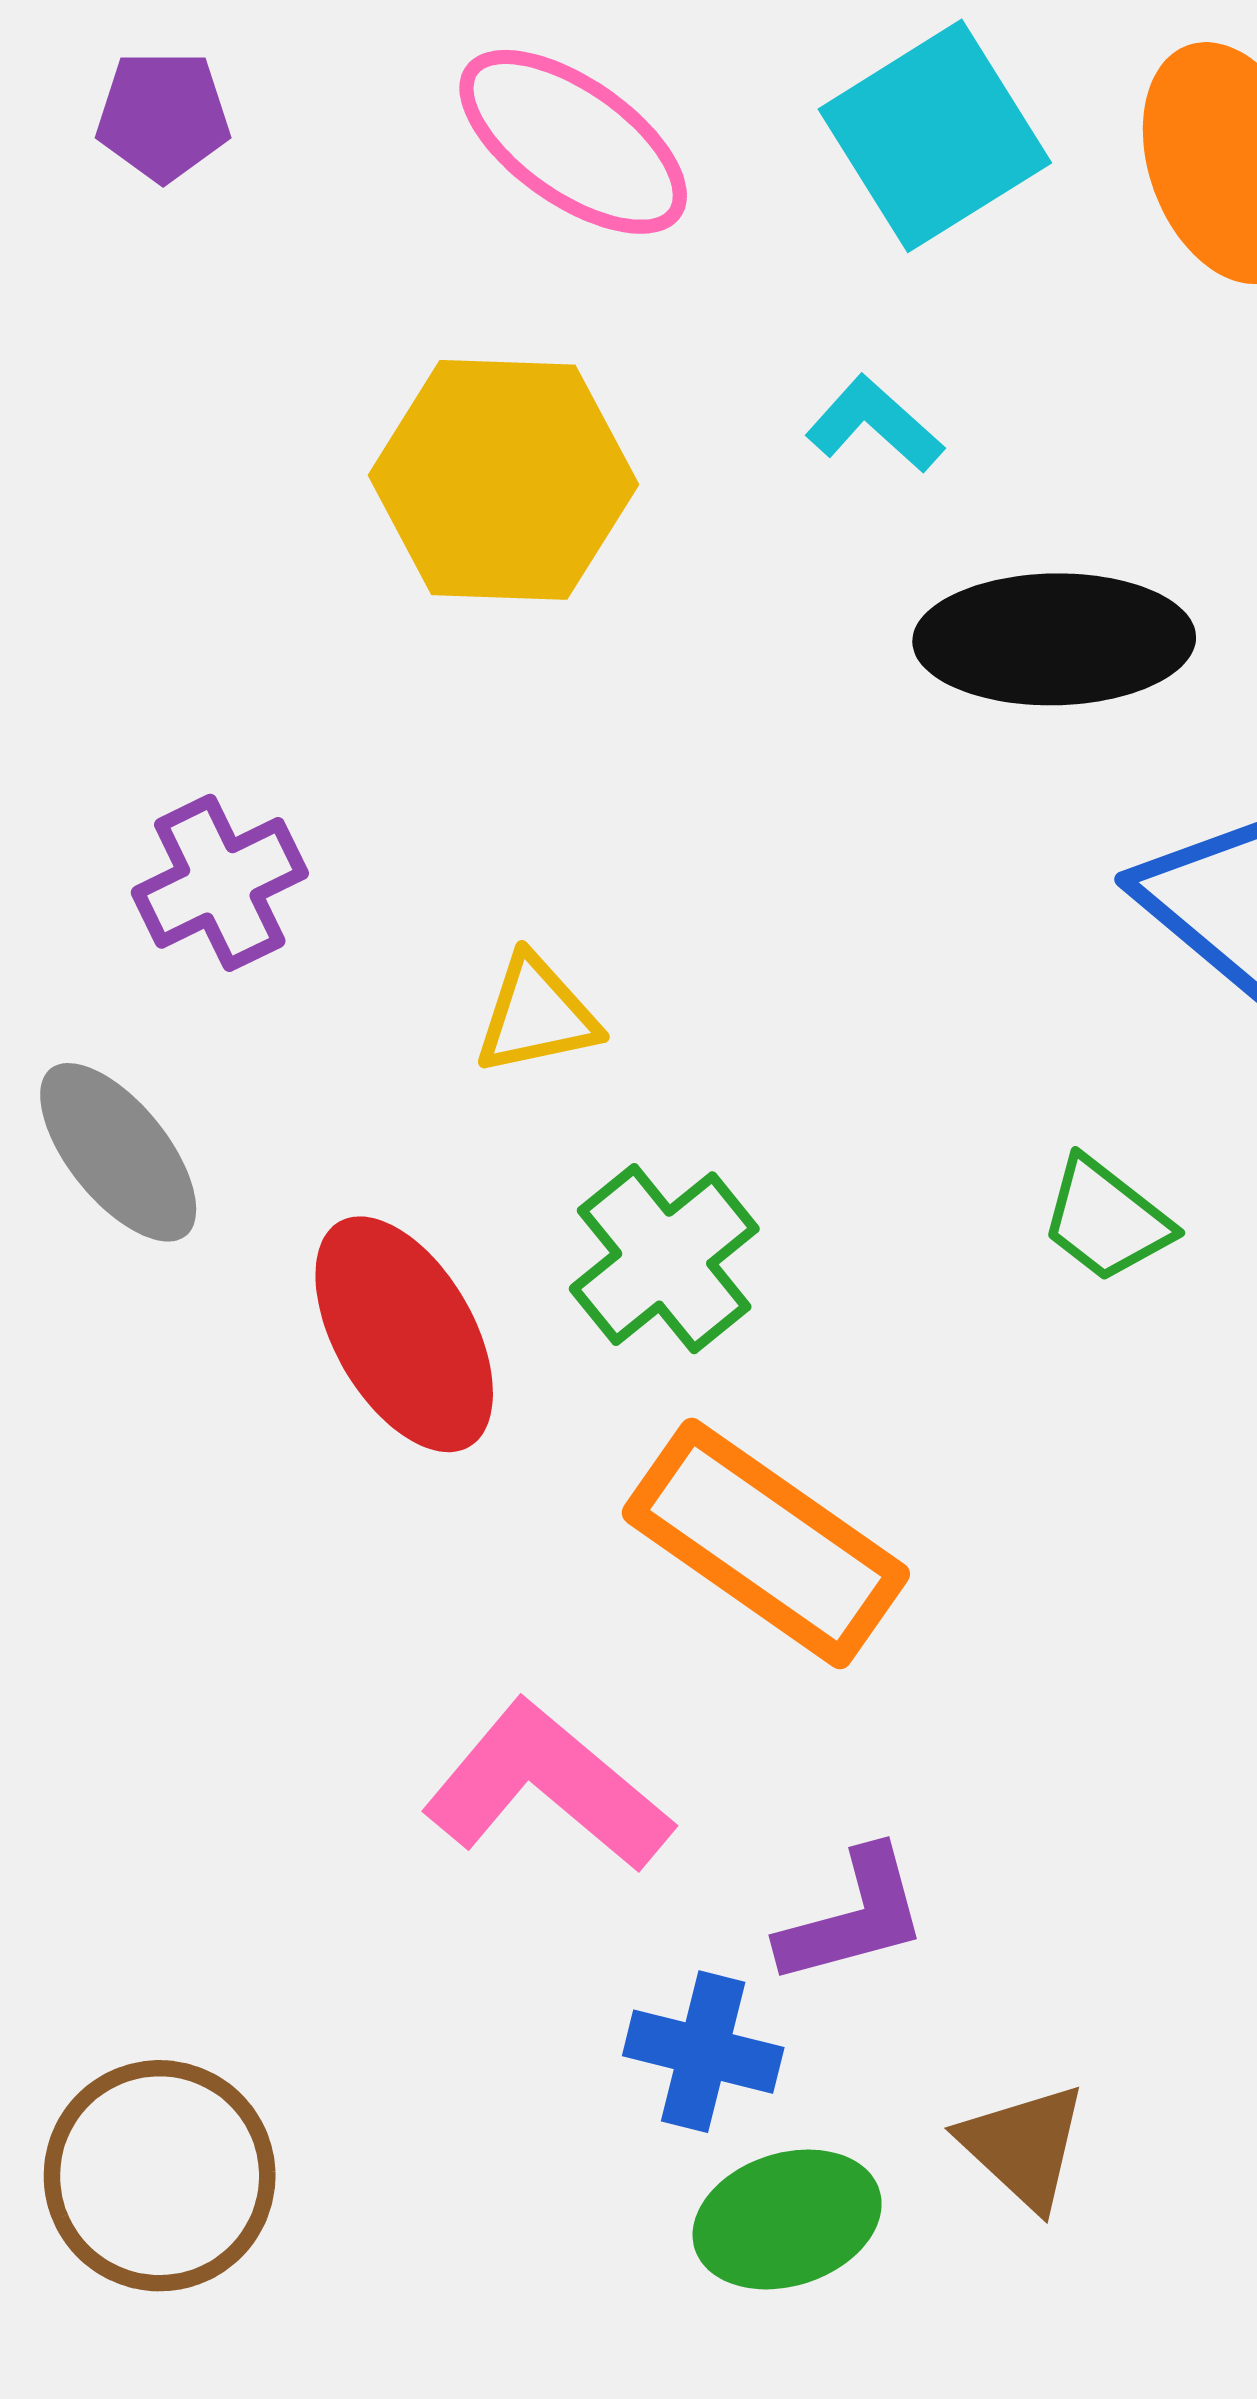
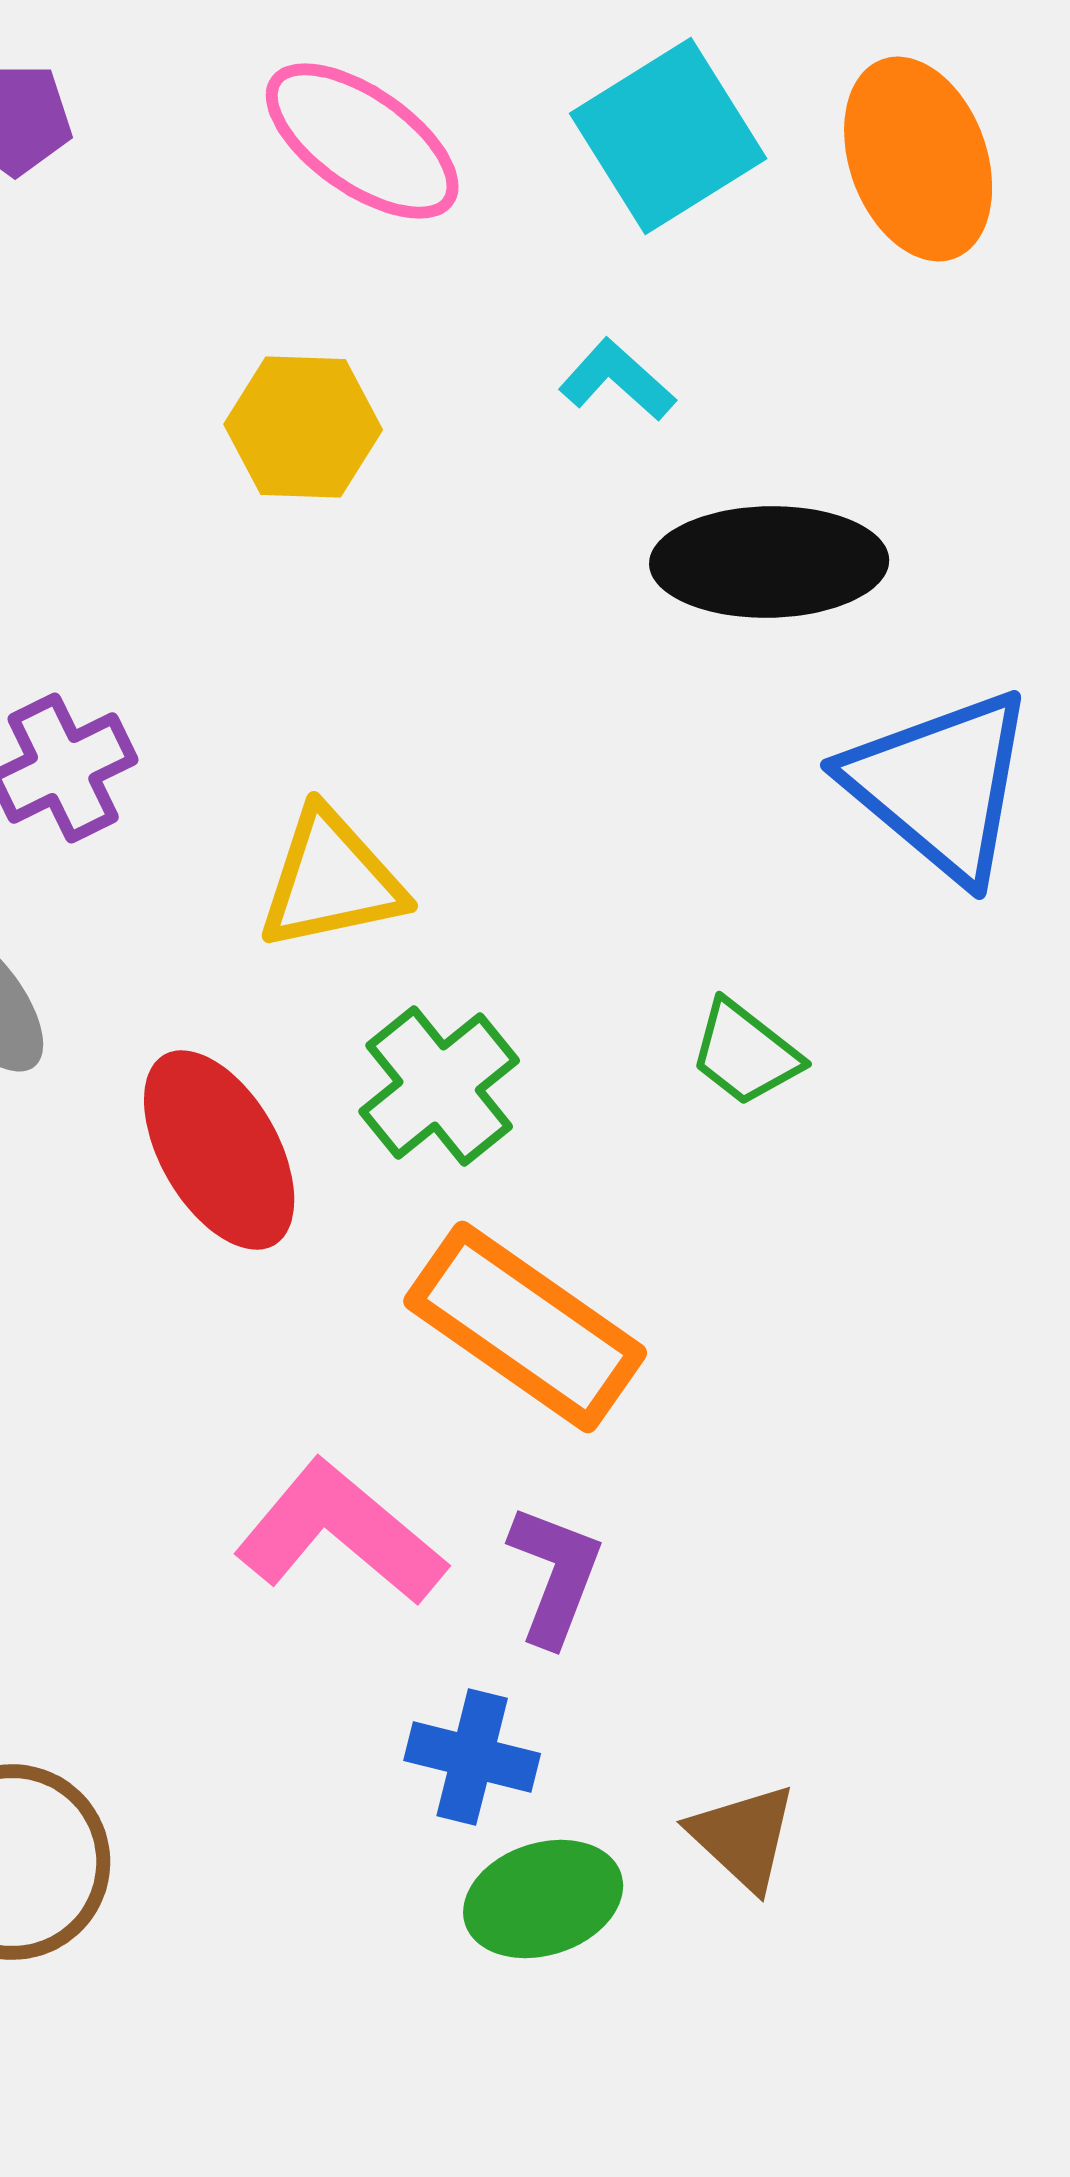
yellow hexagon: (503, 480) -> (303, 427), size x0.7
yellow triangle: (537, 1015) -> (331, 880), size x1.4
green trapezoid: (1106, 1220) -> (745, 1053), moved
purple L-shape: (853, 1917) -> (555, 1575), moved, turned -54

